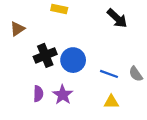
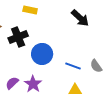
black cross: (45, 55) -> (18, 37), moved
purple semicircle: (38, 94) -> (12, 83), turned -136

